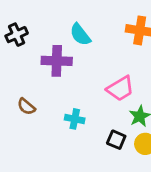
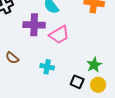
pink trapezoid: (120, 89) -> (59, 35), moved

